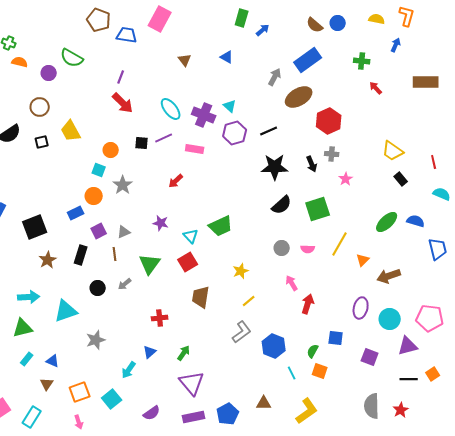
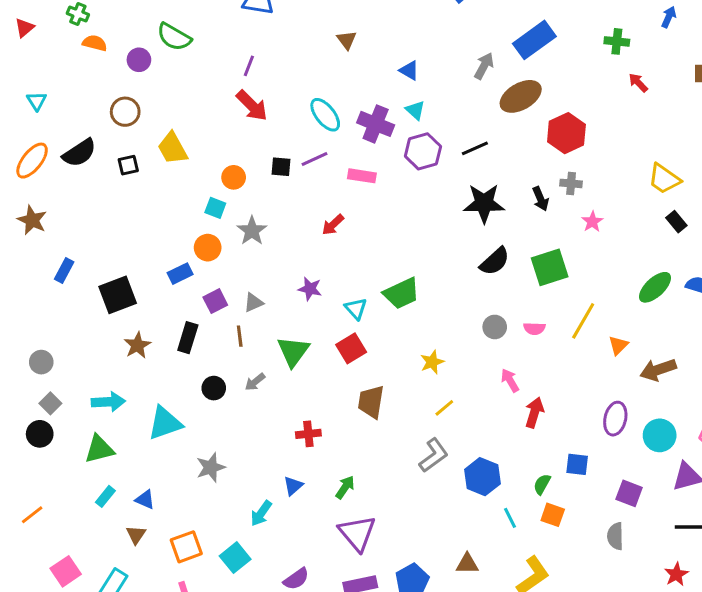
blue triangle: (227, 57) -> (409, 70), moved
gray semicircle: (372, 406) -> (615, 536), moved, size x0.7

